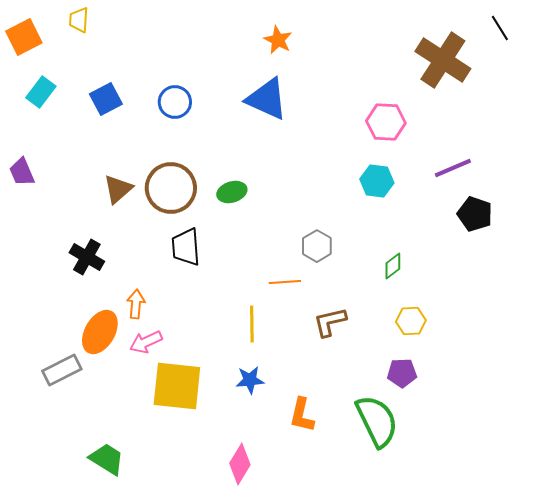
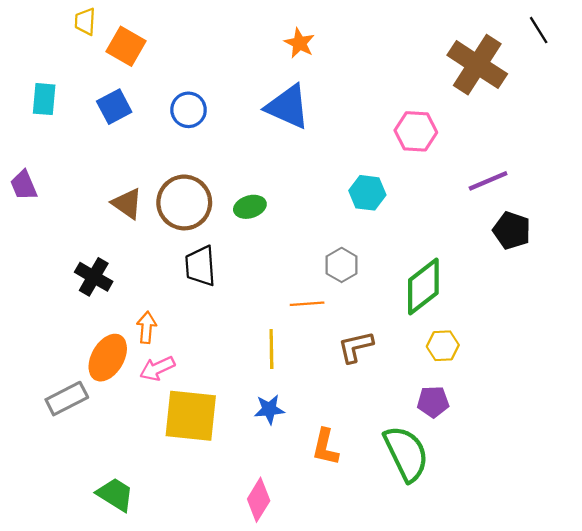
orange square: (24, 37) -> (126, 46), moved, turned -33
cyan rectangle: (41, 92) -> (44, 99), turned -32
cyan hexagon: (377, 181) -> (367, 193), moved
brown triangle: (118, 189) -> (127, 204), turned -44
green diamond: (393, 266) -> (423, 287), size x2.0

